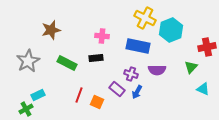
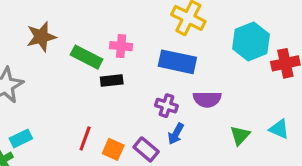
cyan hexagon: (171, 30) -> (251, 41), moved
green rectangle: (67, 63) -> (87, 57), moved
green triangle: (191, 67) -> (240, 135), moved
purple rectangle: (117, 89) -> (146, 149), moved

